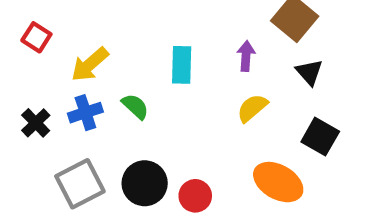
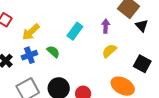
cyan rectangle: (182, 65) -> (75, 31), turned 36
black triangle: (309, 72) -> (142, 26), moved

